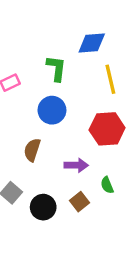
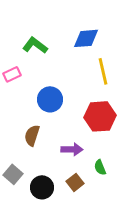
green L-shape: (56, 68) -> (35, 45), moved, turned -60

